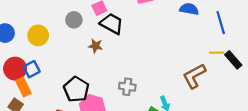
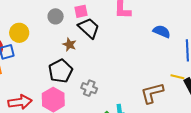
yellow circle: (38, 35) -> (19, 33), moved
black pentagon: (76, 89) -> (60, 71), moved

